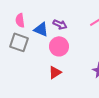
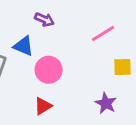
purple arrow: (60, 24) -> (44, 20), moved

